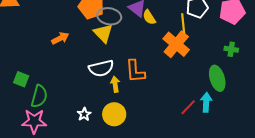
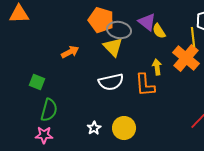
green square: (21, 79) -> (37, 82), moved
yellow arrow: (115, 84) -> (157, 67), moved
pink star: (34, 121) -> (44, 135), size x0.7

